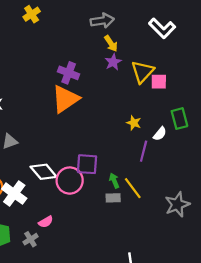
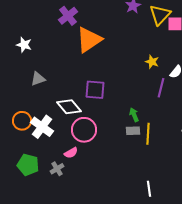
purple cross: (69, 73) -> (68, 16), moved, turned 30
purple square: (87, 164) -> (95, 90), moved
pink circle: (70, 181) -> (84, 130), moved
yellow line: (133, 188) -> (148, 134), moved, turned 40

